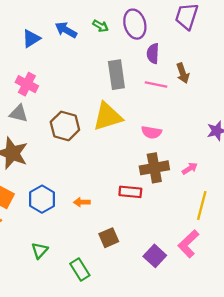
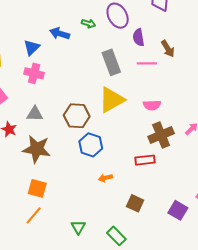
pink cross: (27, 84) -> (34, 73), moved
blue hexagon: (42, 199) -> (91, 145), moved
brown square: (109, 238) -> (135, 203), turned -30

